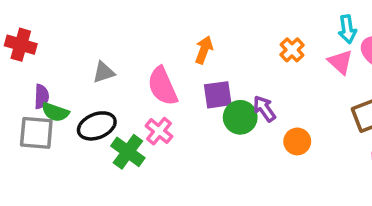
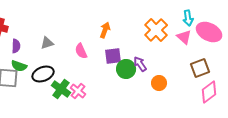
orange cross: (292, 50) -> (156, 30), size x1.6
pink semicircle: (162, 86) -> (81, 51), size x0.7
purple semicircle: (41, 97) -> (16, 46), moved
pink cross: (159, 131) -> (78, 91), moved

